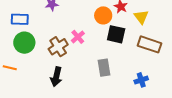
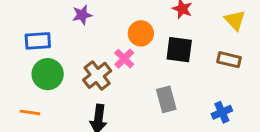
orange circle: (103, 15) -> (141, 33), moved
yellow triangle: (141, 17) -> (235, 20), moved
brown rectangle: (149, 44) -> (229, 60), size x0.7

